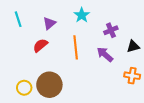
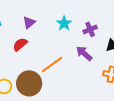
cyan star: (82, 15) -> (64, 23), moved
orange line: (76, 47) -> (52, 64), moved, turned 60

